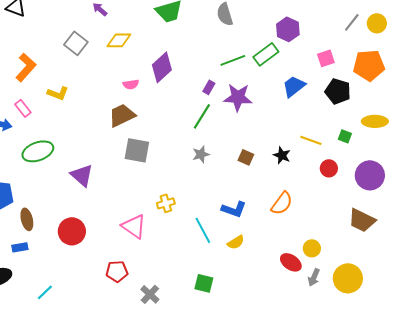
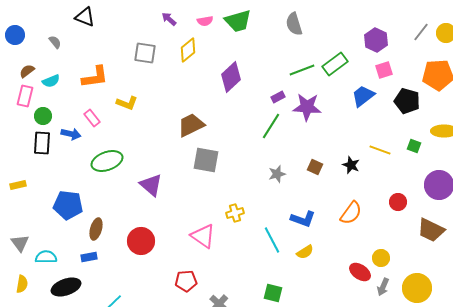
purple hexagon: (288, 29) -> (376, 40), moved
yellow diamond: (119, 40) -> (188, 50), turned -40
gray square: (76, 43) -> (145, 53), turned -30
pink square: (326, 58) -> (384, 70), moved
orange L-shape: (26, 67) -> (95, 77), turned 40
pink semicircle: (131, 84) -> (205, 21), moved
purple rectangle: (209, 87) -> (278, 97), turned 32
gray star: (201, 154) -> (277, 174), moved
red circle: (329, 168) -> (398, 202), moved
brown ellipse: (27, 219) -> (96, 229), turned 30

